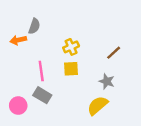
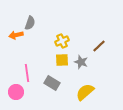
pink line: (41, 71) -> (27, 73), moved
gray star: (107, 81) -> (81, 62), moved
gray rectangle: (42, 95) -> (52, 83), moved

